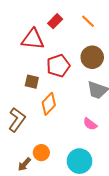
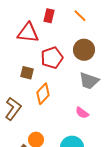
red rectangle: (55, 21) -> (49, 16), turned -32

